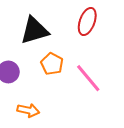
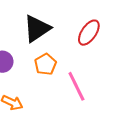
black triangle: (34, 30) -> (37, 29), turned -32

